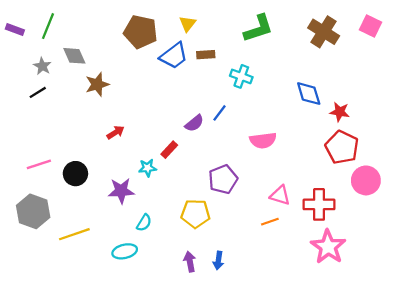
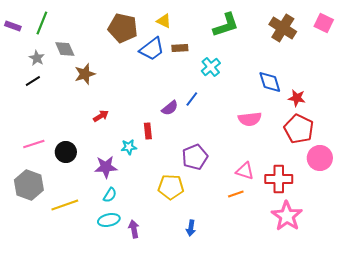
yellow triangle: (188, 24) -> (164, 21), turned -42
cyan cross: (241, 76) -> (211, 67), turned 30
pink semicircle: (263, 140) -> (250, 119), moved
red rectangle: (169, 150) -> (148, 131), turned -49
cyan semicircle: (144, 223) -> (110, 195), moved
purple arrow: (190, 262) -> (134, 229), moved

